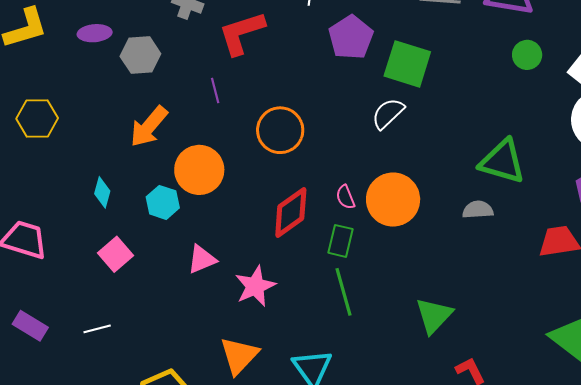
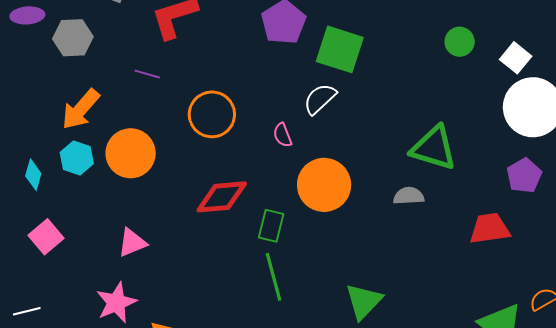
purple line: (215, 91) -> (147, 74), turned -60
pink semicircle: (345, 197) -> (282, 135), moved
cyan hexagon: (163, 202) -> (77, 158), moved
red diamond: (291, 213) -> (222, 197), turned 30
pink star: (255, 286) -> (116, 303), moved

